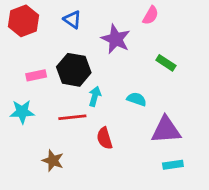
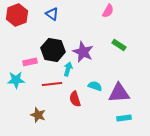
purple star: (116, 39) -> (83, 52), moved
pink rectangle: (36, 75) -> (30, 62), moved
cyan semicircle: (137, 99) -> (95, 86), moved

